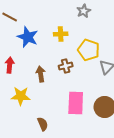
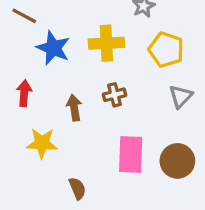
yellow cross: (61, 34) -> (106, 43), size x1.5
yellow pentagon: (89, 50) -> (166, 50), moved

